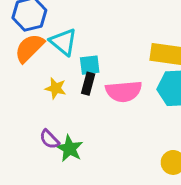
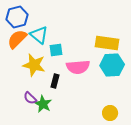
black rectangle: (88, 84) -> (55, 81), moved
yellow star: (56, 88) -> (34, 65), size x1.6

